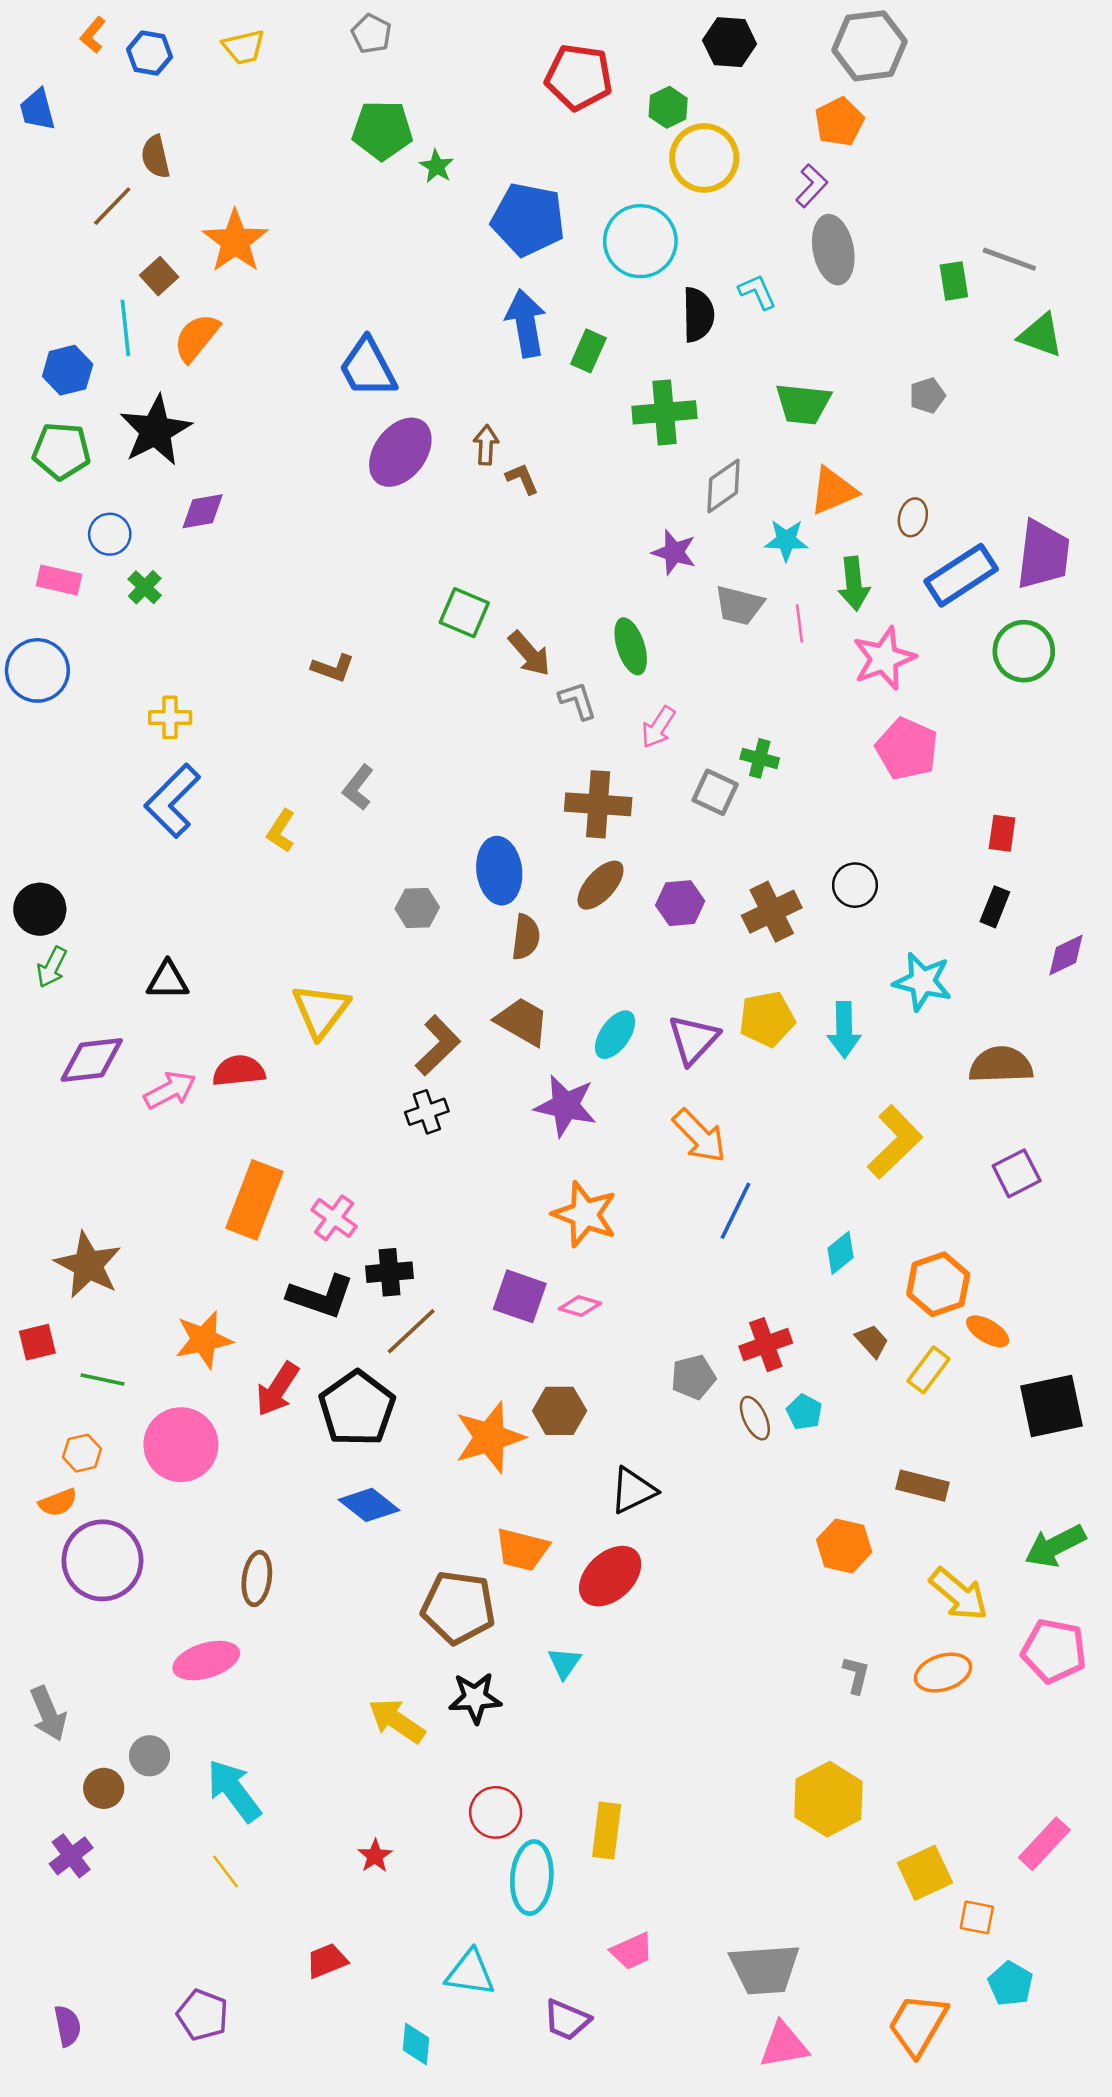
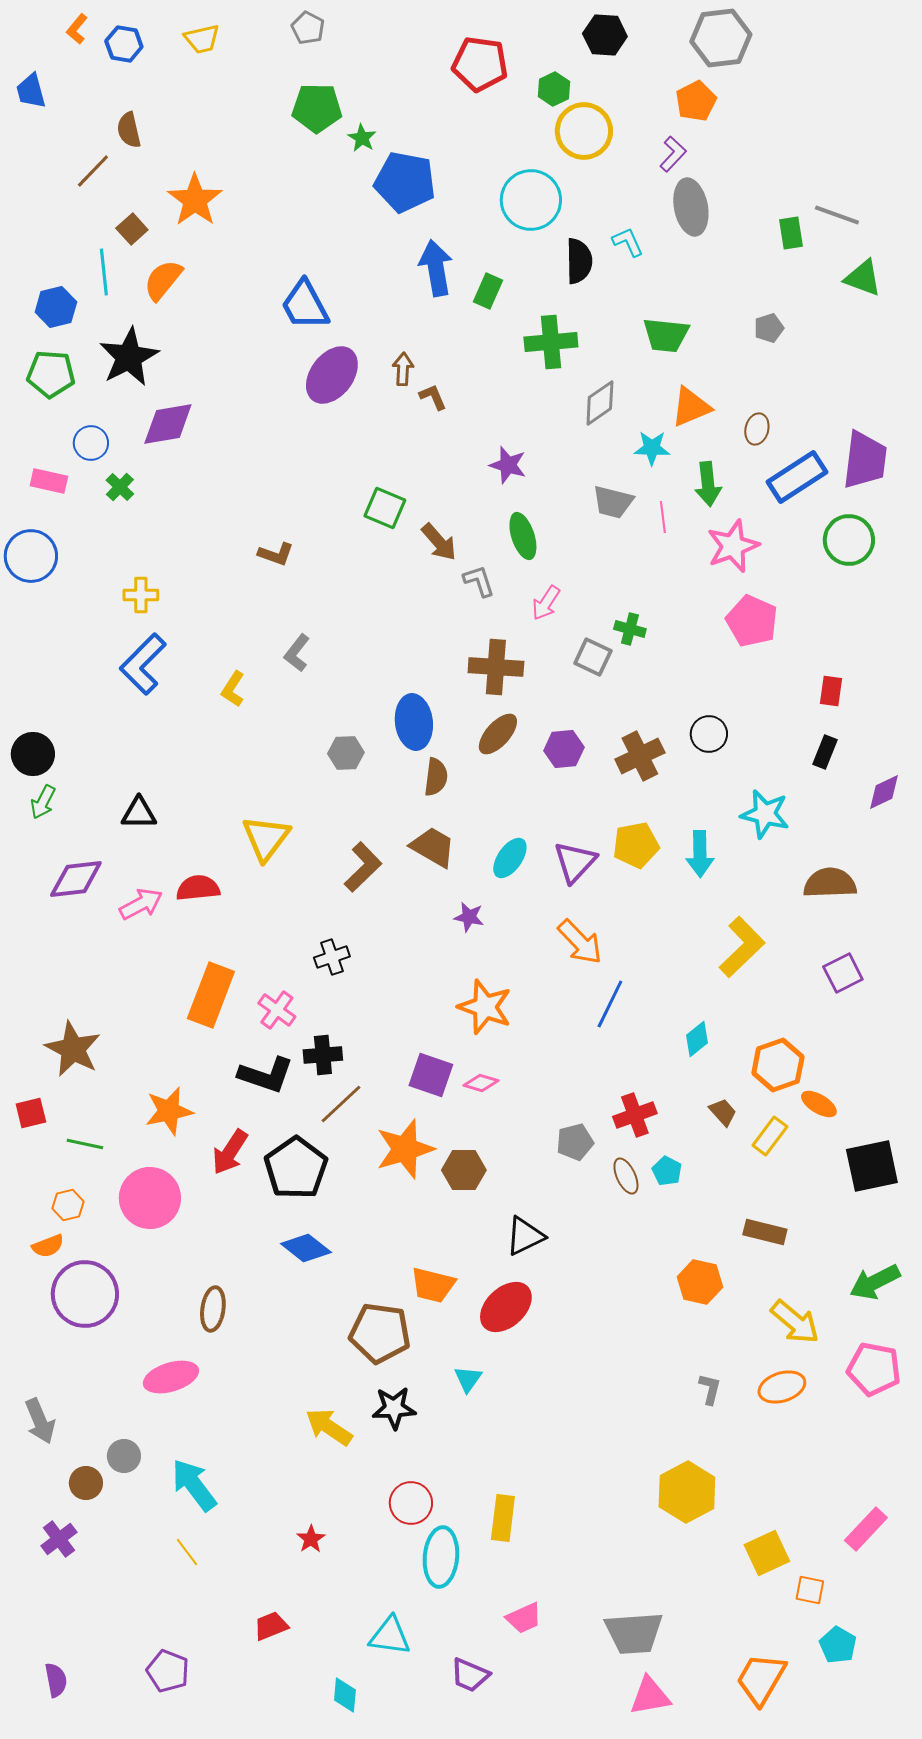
blue pentagon: (528, 219) -> (405, 182), moved
purple diamond: (203, 511) -> (168, 424), size x1.4
purple star: (674, 552) -> (508, 465), moved
purple star: (566, 1106) -> (469, 917), size x0.6
black cross: (427, 1112) -> (332, 957), moved
orange star: (490, 1437) -> (405, 1149), moved

